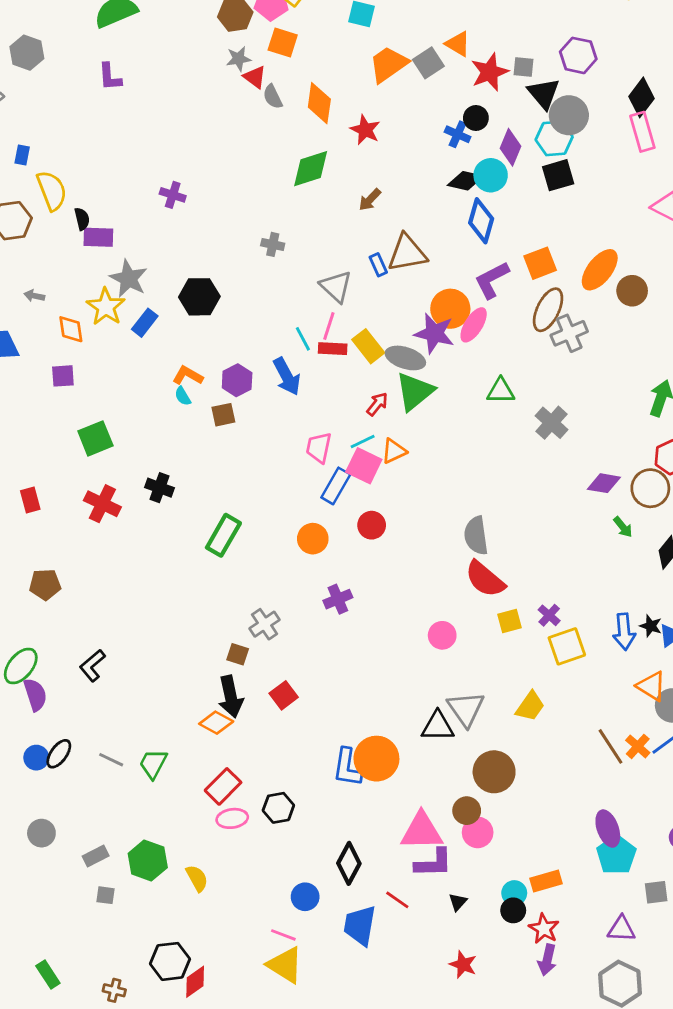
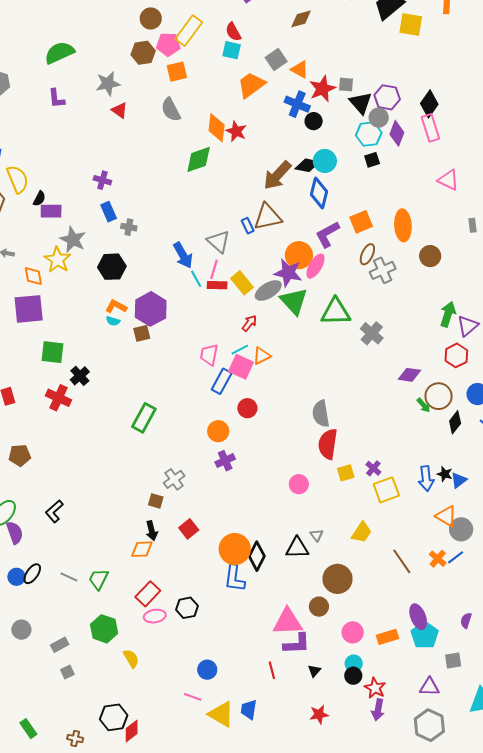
orange square: (283, 43) -> (177, 72), turned -30
purple hexagon: (578, 55) -> (387, 97), moved
gray star: (239, 59) -> (108, 84), moved, size x1.4
gray square: (428, 63) -> (276, 59), moved
red triangle: (255, 77) -> (119, 110), moved
gray semicircle: (273, 97) -> (171, 110), size x1.4
orange diamond: (319, 103) -> (217, 128), moved
gray circle: (569, 115) -> (379, 118), size x0.7
blue cross: (458, 134) -> (297, 104), moved, size x1.4
purple diamond: (511, 147) -> (397, 133), moved
black square: (558, 175) -> (372, 160), size x0.7
brown arrow: (370, 200) -> (277, 175), moved, size x1.8
black semicircle: (82, 219) -> (39, 199), turned 42
gray cross: (273, 244) -> (129, 227), moved
orange ellipse: (600, 270) -> (403, 225), turned -40
brown circle: (632, 291) -> (430, 256), moved
black hexagon: (199, 297) -> (112, 267), moved
brown ellipse: (548, 310) -> (367, 254), size x0.7
blue rectangle: (145, 323) -> (109, 212), moved, turned -60
gray ellipse: (405, 358) -> (268, 290), turned -48
purple square: (63, 376) -> (29, 309), size x1.8
blue arrow: (287, 376) -> (183, 255), moved
purple hexagon: (237, 380) -> (151, 309), size x1.5
green triangle: (415, 391) -> (294, 301), moved, turned -32
green triangle: (501, 391) -> (336, 312), size x1.5
cyan semicircle: (183, 396) -> (113, 321), turned -40
green square: (95, 438) -> (52, 352), turned 30
black cross: (160, 488) -> (80, 376), moved, turned 30
brown circle: (650, 488) -> (439, 396), moved
orange circle: (313, 539) -> (218, 431), moved
red semicircle: (485, 579) -> (328, 444), turned 60
black arrow: (231, 697) -> (152, 531), size x0.7
gray triangle: (466, 709) -> (317, 535), size x0.5
orange diamond: (216, 723) -> (142, 549), turned -30
brown line: (610, 746) -> (402, 561), moved
orange circle: (376, 759) -> (235, 549), moved
pink circle: (478, 832) -> (353, 632), moved
green hexagon: (148, 860) -> (104, 629), moved
black diamond: (349, 863) -> (257, 556), moved
orange rectangle: (546, 881) -> (387, 637), moved
gray square: (105, 895) -> (67, 672), turned -32
red line: (397, 900) -> (272, 670), turned 42
blue trapezoid: (360, 925) -> (249, 710), moved, size x0.7
yellow triangle: (285, 965) -> (221, 714), moved
red star: (463, 965) -> (319, 714), turned -30

